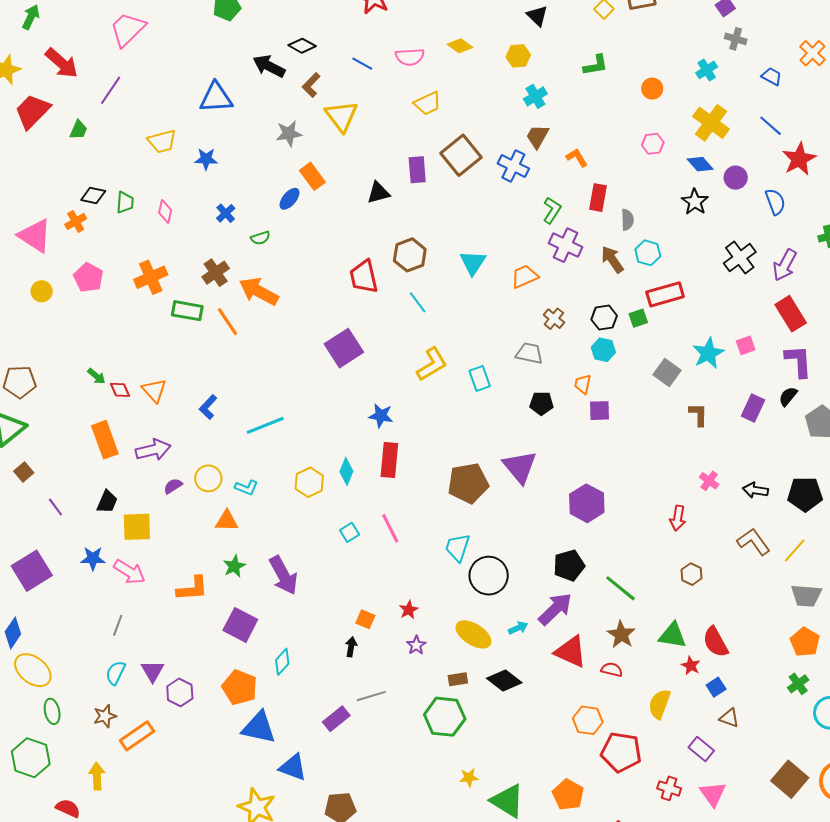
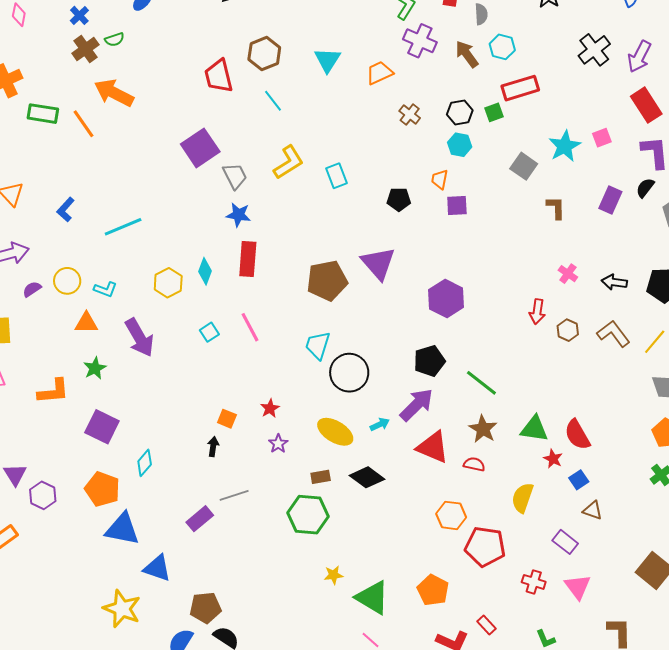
brown cross: (216, 273) -> (85, 49), moved
gray trapezoid: (529, 353) -> (235, 176), moved, turned 52
brown hexagon: (691, 574) -> (568, 330), moved
purple arrow: (284, 575) -> (140, 338), moved

